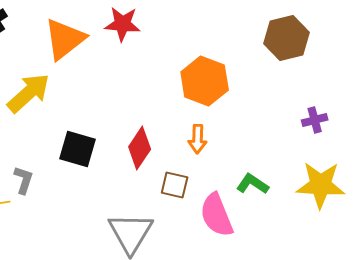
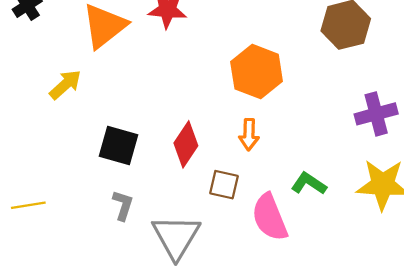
yellow arrow: (29, 93) -> (65, 85), size x0.7
purple cross: (315, 120) -> (376, 114), size x1.5
gray L-shape: (24, 180) -> (123, 205), moved

